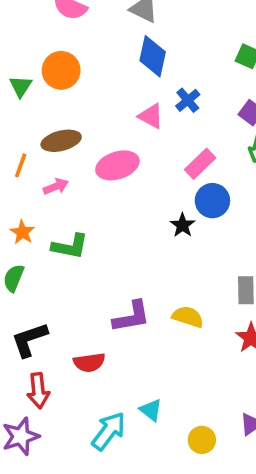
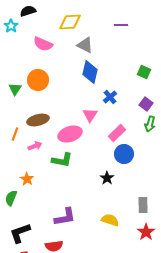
pink triangle: (151, 116) -> (90, 115), moved, turned 35
black star: (183, 225) -> (107, 178), moved
orange star: (22, 232) -> (27, 179), moved
green L-shape: (70, 246) -> (62, 160), moved
purple L-shape: (132, 317) -> (65, 217), moved

